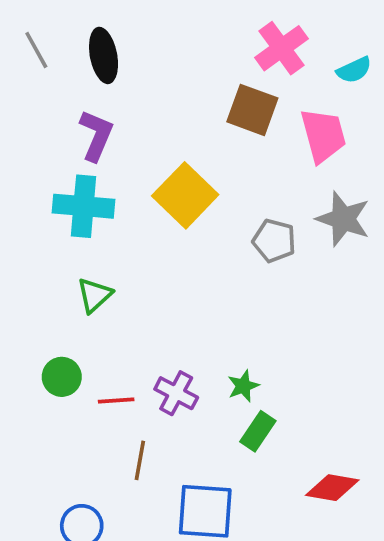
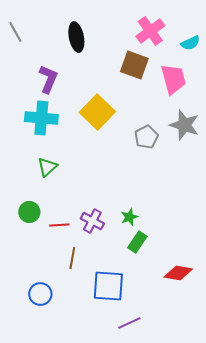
black ellipse: (104, 55) -> (76, 37), moved
gray pentagon: (274, 241) -> (146, 137), turned 30

